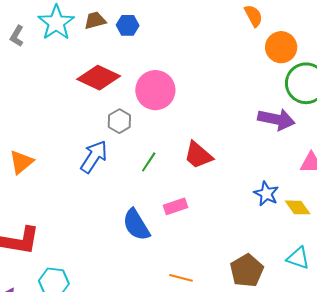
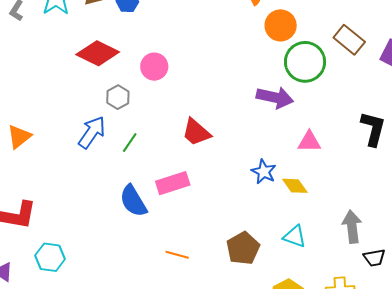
pink circle: (155, 90) -> (154, 67), size x0.7
green line: (149, 162) -> (130, 143), moved
pink rectangle: (175, 206) -> (173, 183), size x1.4

